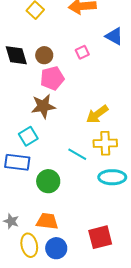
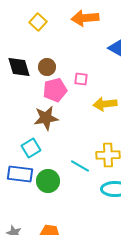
pink square: (82, 52) -> (81, 79), moved, turned 32
yellow arrow: (97, 114) -> (105, 104), moved, turned 30
green circle: (48, 181) -> (48, 181), moved

